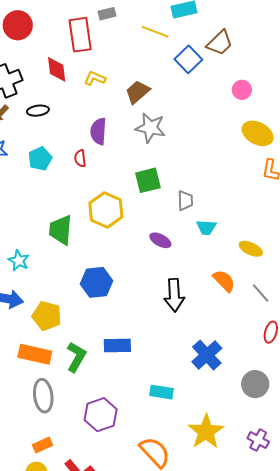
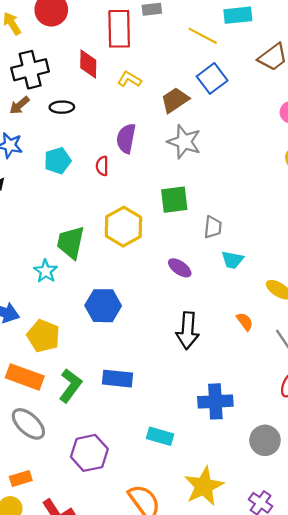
blue square: (188, 59) -> (212, 78), moved
cyan star: (19, 260) -> (46, 271), moved
orange semicircle: (224, 281) -> (245, 322), size x0.7
blue cross: (207, 355) -> (215, 401), turned 32
gray ellipse: (43, 396) -> (28, 424), turned -48

